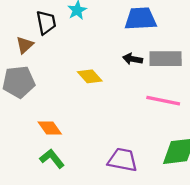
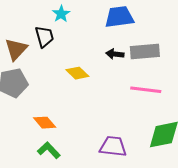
black trapezoid: (46, 22) -> (44, 37), moved
brown triangle: (25, 45) -> (16, 49), size x1.4

